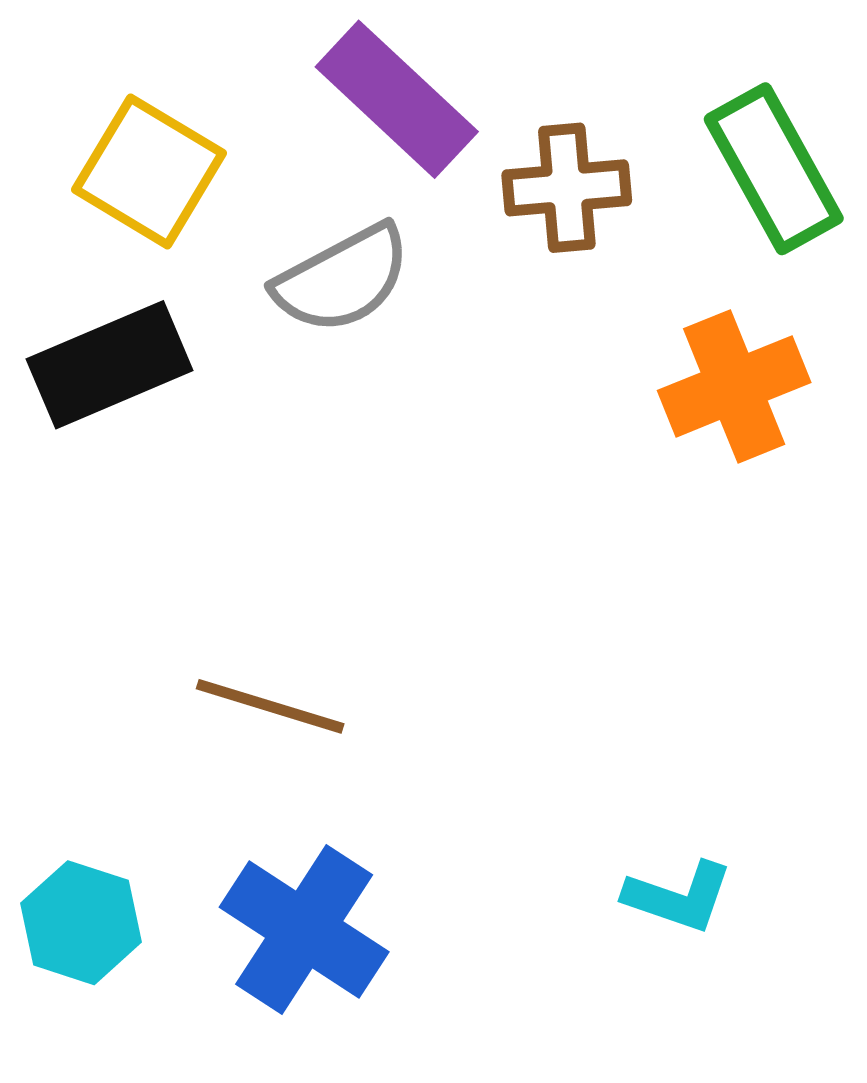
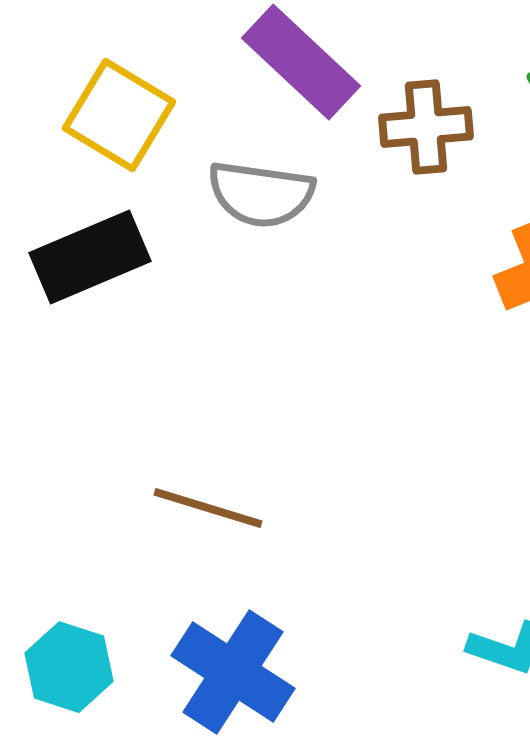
gray semicircle: (342, 279) -> (261, 194), turned 36

